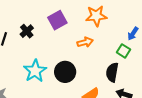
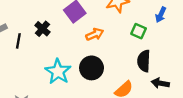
orange arrow: (85, 42) -> (95, 34), moved
green square: (123, 51) -> (139, 31), moved

